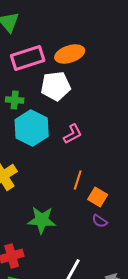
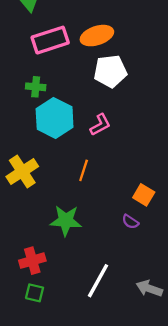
white pentagon: (56, 86) -> (110, 71), moved
orange line: (78, 180) -> (84, 170), moved
orange square: (98, 197) -> (144, 195), moved

